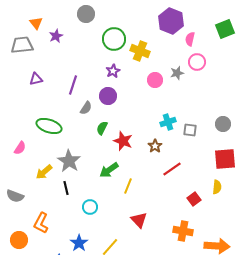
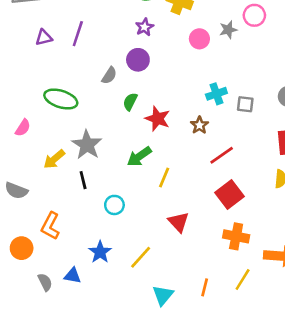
purple line: (73, 85) -> (78, 34), moved
red square: (194, 199) -> (230, 194), moved, size x1.5

